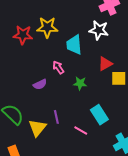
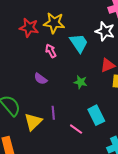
cyan trapezoid: (74, 45) -> (79, 43), turned 145
pink arrow: (58, 67) -> (51, 51), moved
purple semicircle: (40, 84) -> (41, 79), turned 56

